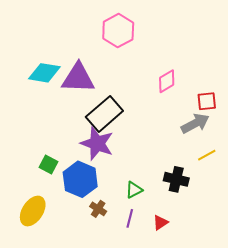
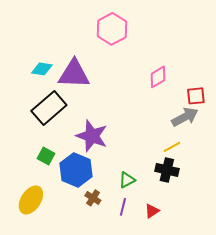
cyan diamond: (44, 73) -> (42, 69), size x0.7
black rectangle: (104, 114) -> (49, 108), moved
yellow line: (207, 155) -> (172, 147), moved

